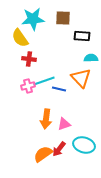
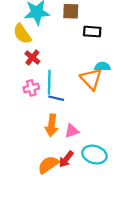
cyan semicircle: (91, 58) -> (102, 67), moved
red cross: (29, 59) -> (32, 58), turned 32
cyan line: (44, 81) -> (49, 82), turned -70
blue line: (59, 89) -> (56, 98), moved

